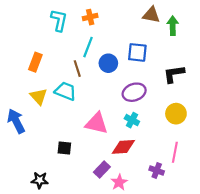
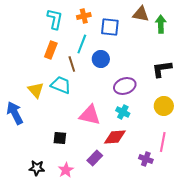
blue square: (137, 52) -> (110, 27), moved
orange rectangle: (35, 62) -> (51, 50), moved
pink star: (119, 182) -> (66, 170), moved

